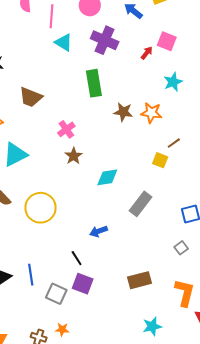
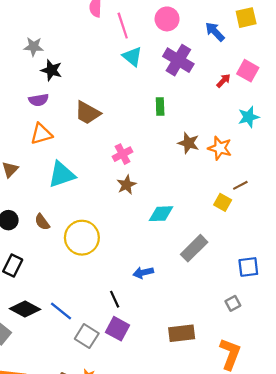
pink line: (52, 16) -> (123, 26), turned -30
green rectangle: (94, 83) -> (160, 107), size x0.6
blue line: (31, 275) -> (61, 311), turned -50

